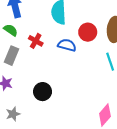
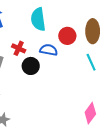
black circle: (43, 92) -> (31, 66), moved

